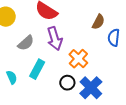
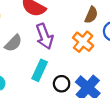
orange cross: (78, 59) -> (83, 42), moved
cyan rectangle: (37, 69) -> (40, 70), moved

